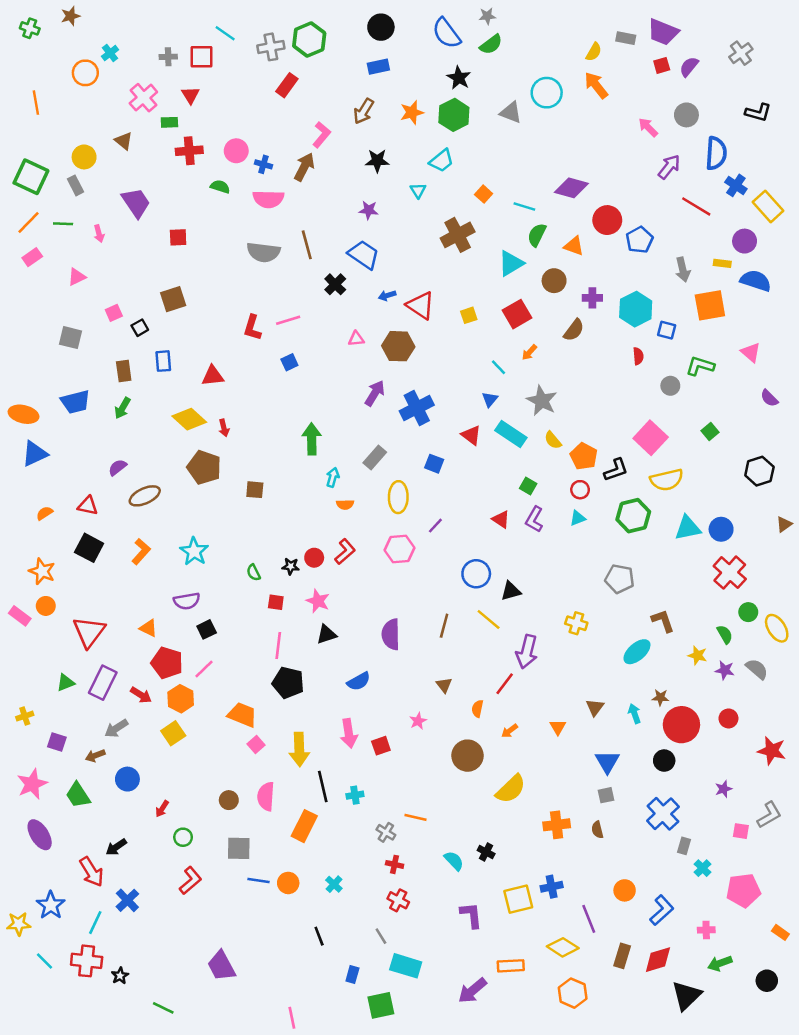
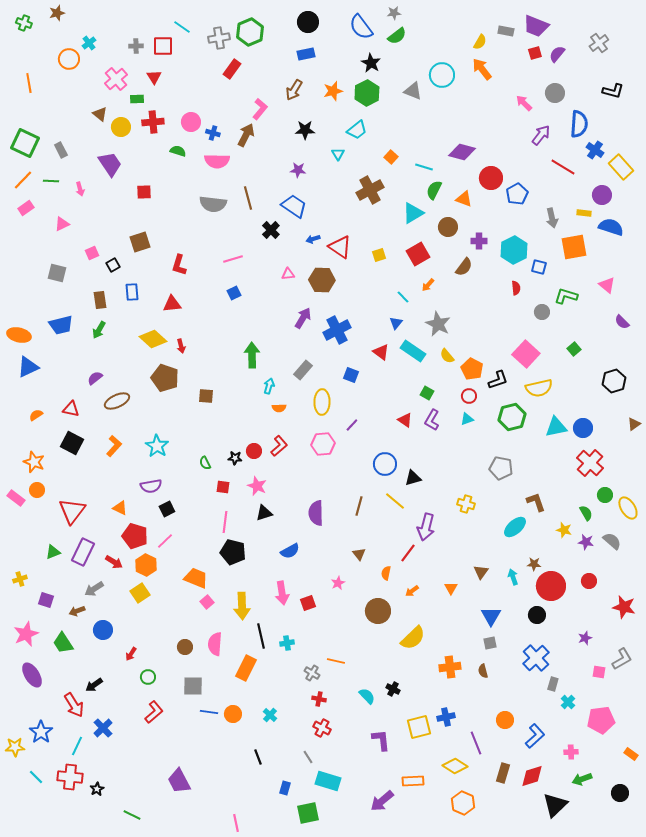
yellow circle: (84, 157) -> (121, 127), moved
red L-shape: (252, 328) -> (179, 265), moved

